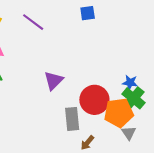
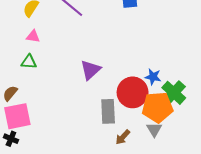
blue star: (130, 83) -> (153, 77), moved
gray triangle: (129, 133) -> (154, 130), moved

